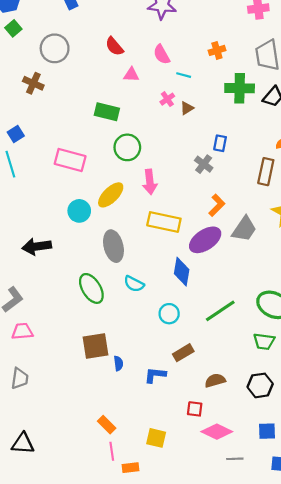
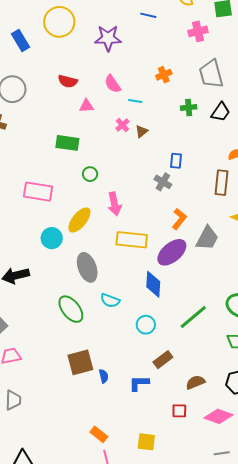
red semicircle: (114, 46) -> (68, 81), turned -30
green cross: (240, 88) -> (189, 107), size x0.6
green circle: (127, 147) -> (90, 174), size x0.6
pink diamond: (217, 432) -> (218, 416), moved

